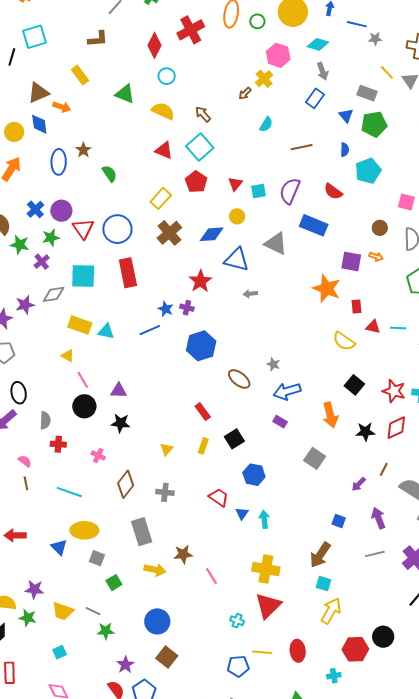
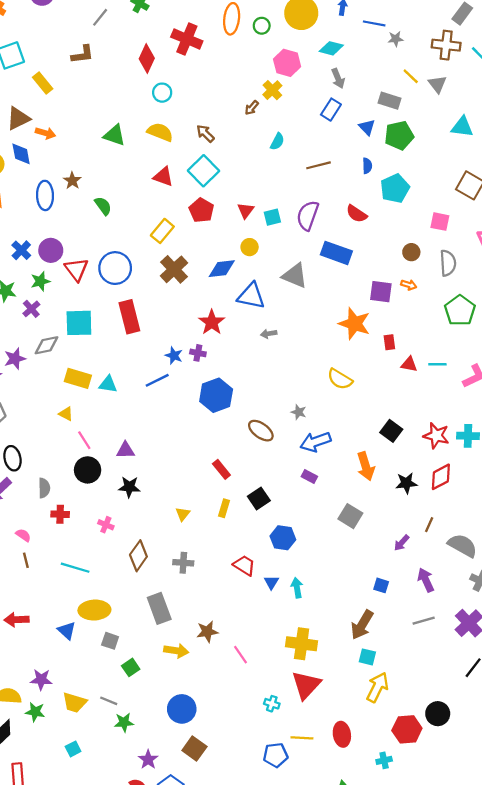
red cross: (191, 30) -> (187, 39), turned -36
yellow rectangle: (80, 75) -> (43, 83), moved
green triangle: (125, 94) -> (114, 135), moved
yellow semicircle: (344, 341) -> (340, 379), moved

